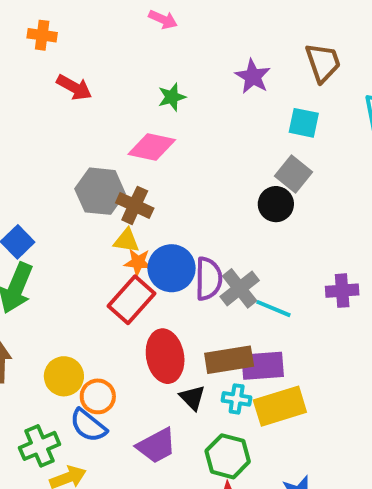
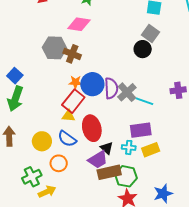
yellow triangle: (126, 241) -> (68, 116), moved
brown rectangle: (229, 360) -> (109, 172), moved
orange circle: (98, 396) -> (59, 163), moved
yellow rectangle: (280, 406) -> (151, 150), size x0.7
blue semicircle: (88, 426) -> (67, 139), moved
purple trapezoid: (156, 446) -> (98, 160), moved

